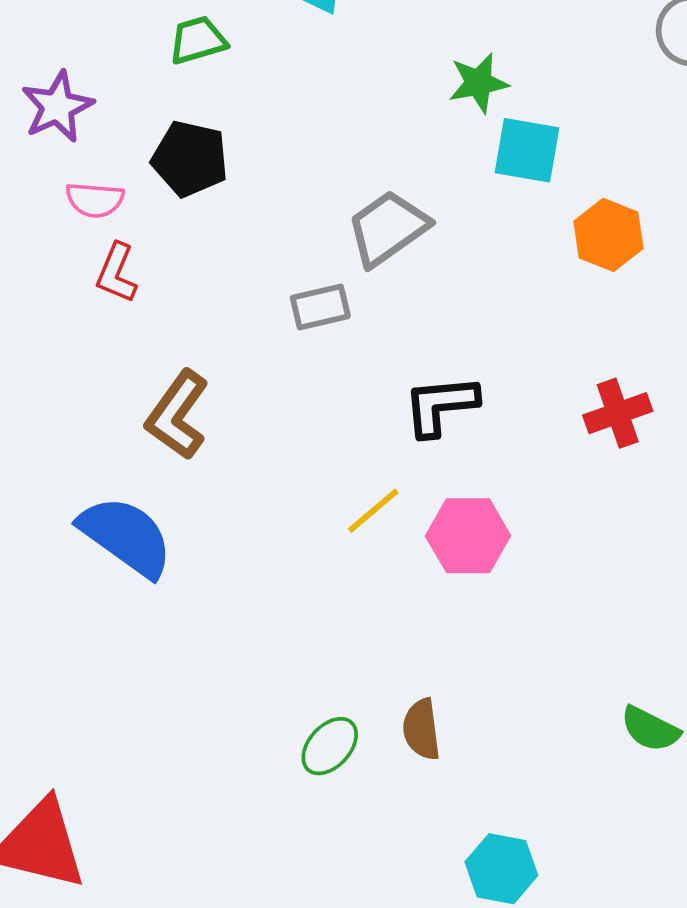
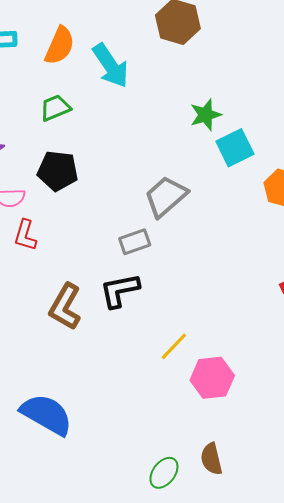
cyan square: (527, 150) -> (235, 148), turned -30
black L-shape: (441, 405) -> (120, 290), moved
blue semicircle: (126, 536) -> (47, 414), moved
pink hexagon: (468, 536) -> (212, 378), moved

